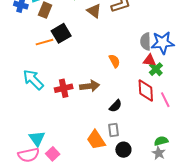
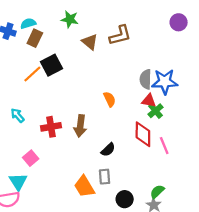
orange line: (45, 42) -> (32, 74), turned -30
cyan arrow: (33, 80) -> (17, 115), size x0.6
brown arrow: (90, 86) -> (80, 126), turned 102
green semicircle: (161, 141) -> (157, 192), turned -32
black circle: (123, 150) -> (125, 199), moved
pink square: (53, 154) -> (31, 158), moved

